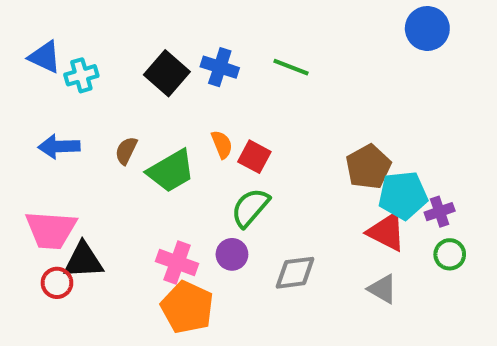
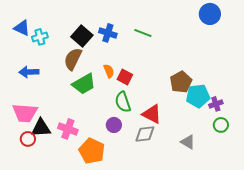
brown semicircle: (126, 151) -> (73, 59), moved, size x1.6
green semicircle: (250, 208) -> (123, 102), turned -60
red triangle: (387, 232) -> (152, 114), moved
pink cross: (177, 262) -> (68, 129), moved

